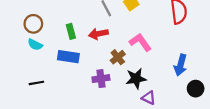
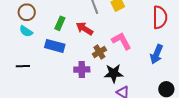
green rectangle: (71, 31) -> (60, 23), turned 32
red arrow: (98, 34) -> (84, 29), turned 36
blue arrow: (181, 65) -> (156, 54), moved

